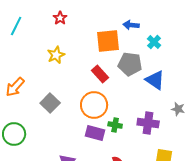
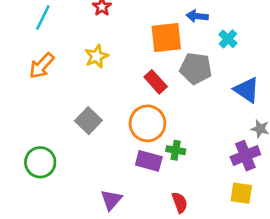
blue triangle: (155, 80) -> (247, 90), moved
orange arrow: (15, 87) -> (42, 66), moved
purple cross: (148, 123) -> (245, 156), moved, turned -30

